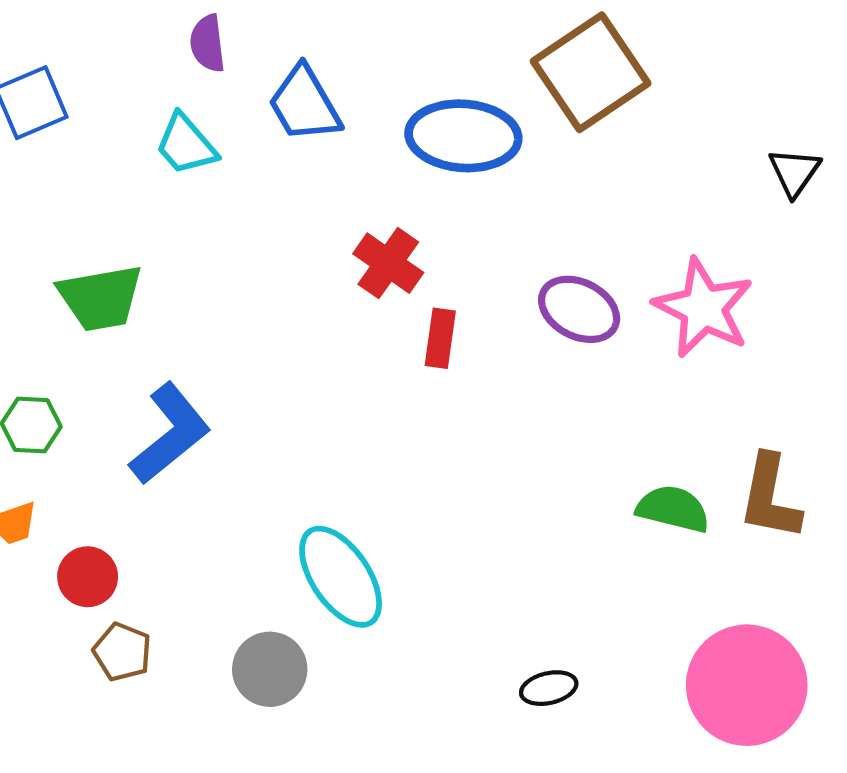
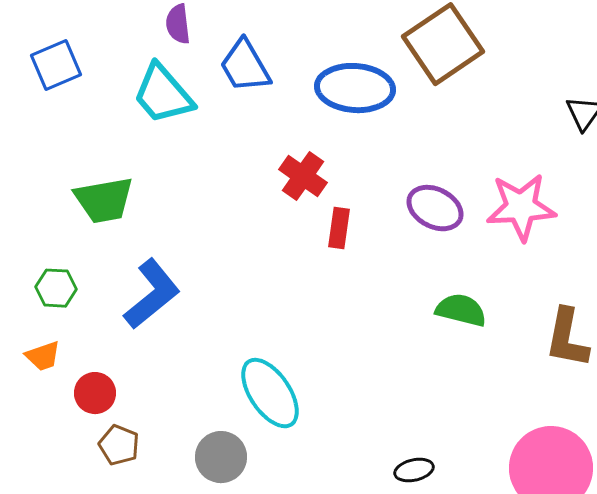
cyan trapezoid: (186, 145) -> (163, 94), size x1.4
pink star: (703, 308) -> (521, 207), turned -30
green semicircle: (673, 509) -> (461, 310), moved

